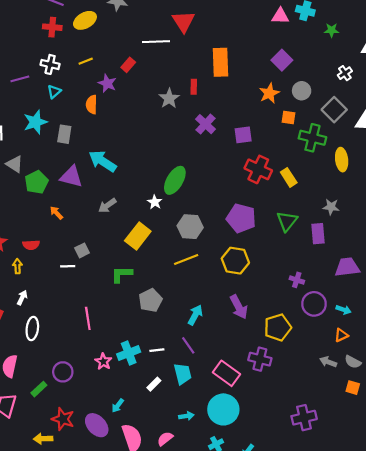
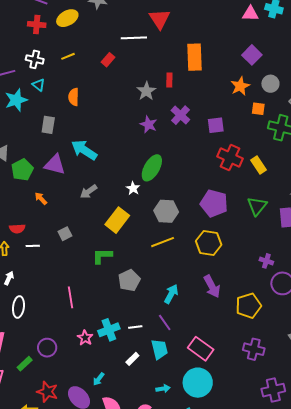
purple star: (107, 83) -> (149, 124), moved
cyan triangle: (54, 92) -> (39, 85), turned -40
cyan star: (35, 122) -> (16, 100), moved
white line: (68, 266) -> (33, 246), moved
purple cross: (260, 359) -> (254, 349), moved

